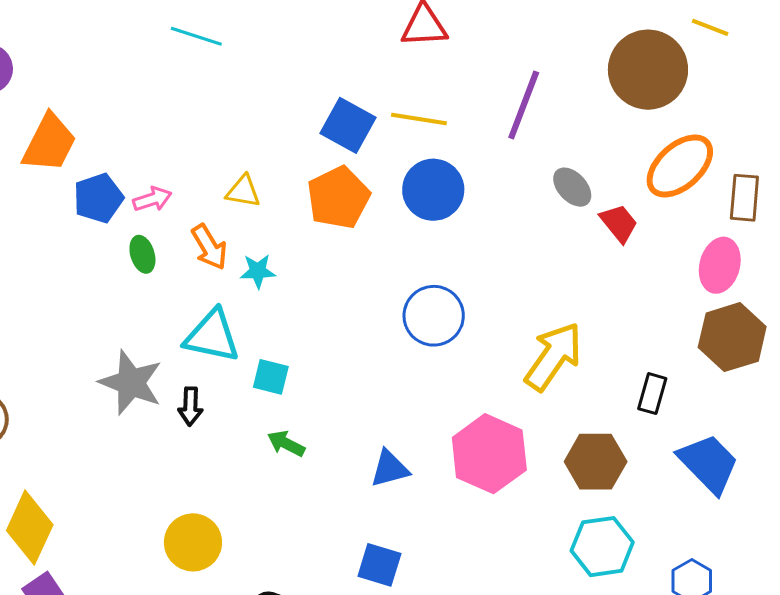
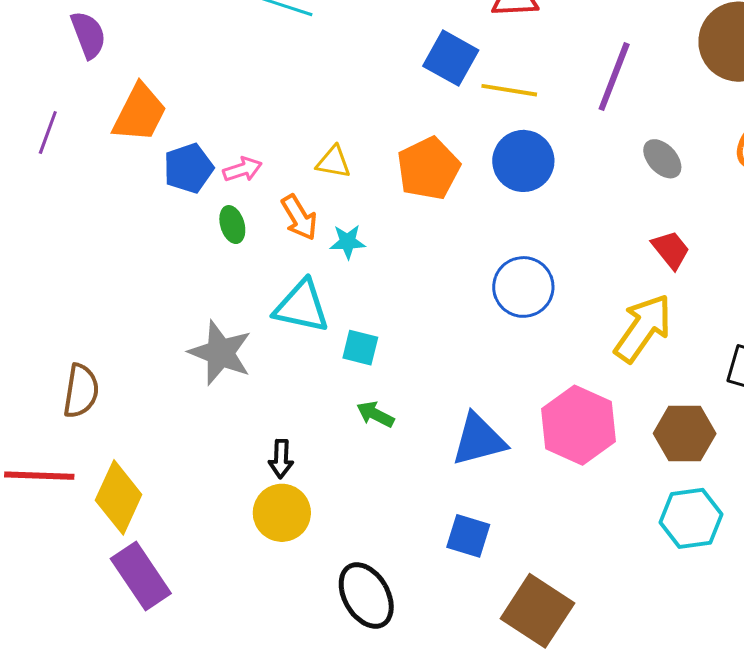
blue square: (348, 125) -> (451, 58), moved
red trapezoid: (619, 223) -> (671, 250), moved
black arrow: (190, 406) -> (281, 459), moved
blue triangle: (390, 469) -> (479, 440), size x1.4

